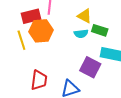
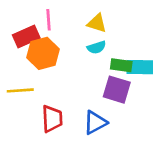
green rectangle: (100, 30) -> (121, 65), moved
yellow line: (21, 40) -> (20, 90), moved, turned -66

